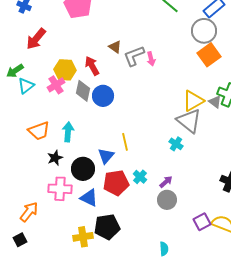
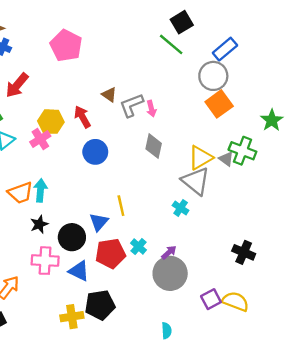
gray diamond: (83, 91) -> (154, 146), moved
cyan arrow: (68, 132) -> (40, 190), moved
gray circle: (167, 200) -> (170, 273), size x1.5

